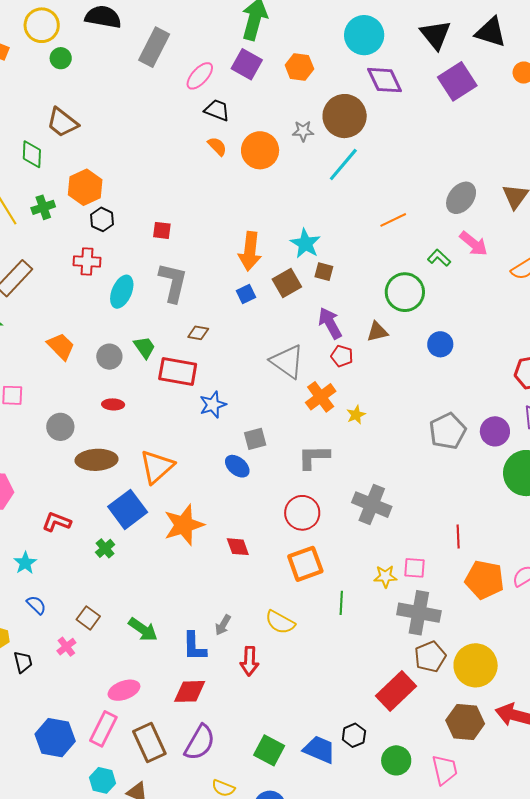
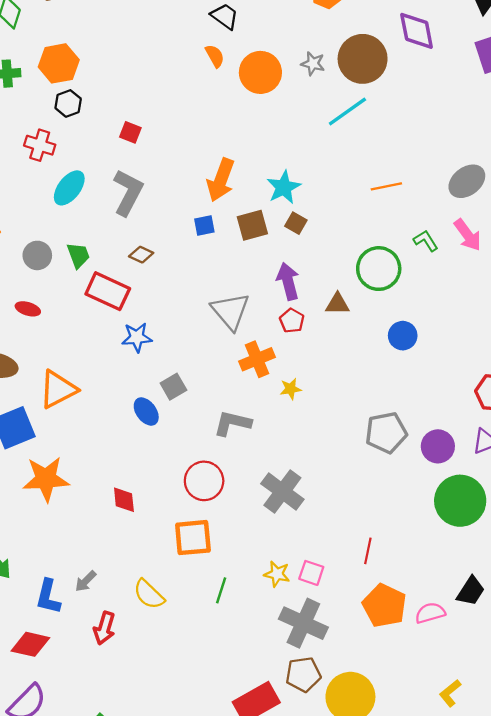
gray square: (255, 439) -> (173, 387), turned -30
orange star: (184, 525) -> (46, 479), moved

